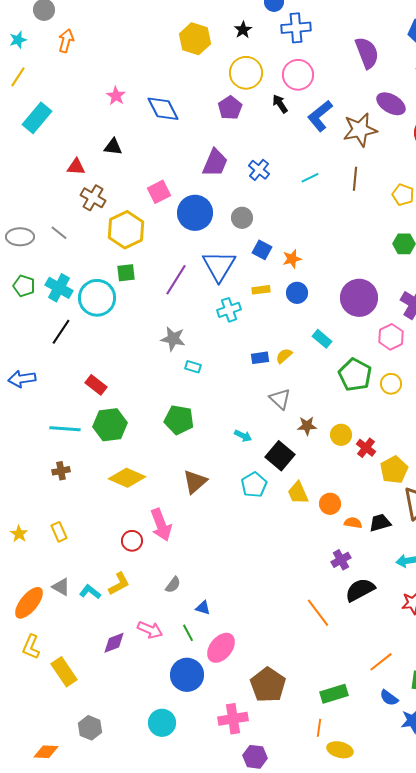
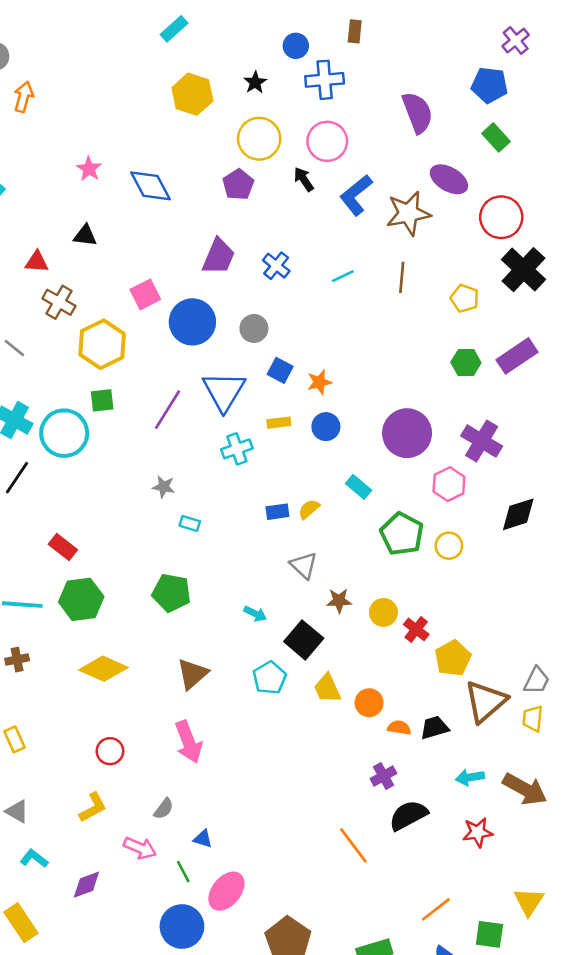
gray star: (173, 339) -> (164, 487), size x0.7
pink arrow: (161, 525) -> (188, 742), moved
cyan L-shape: (90, 592) -> (34, 858), moved
pink arrow: (150, 630) -> (140, 848), moved

